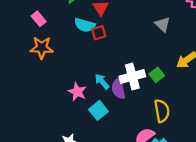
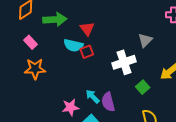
gray triangle: (163, 24) -> (145, 40), turned 35
white cross: (132, 76) -> (124, 62), moved
pink star: (77, 92) -> (70, 107), turned -30

